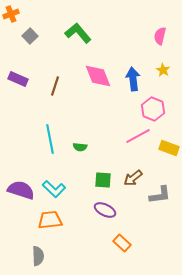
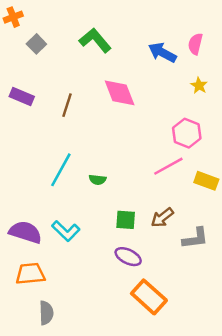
blue arrow: (133, 79) -> (162, 53), moved, turned -55
cyan line: (50, 139) -> (61, 170), turned 40
orange trapezoid: (50, 220) -> (30, 274), moved
orange rectangle: (122, 243) -> (149, 297), size x1.6

